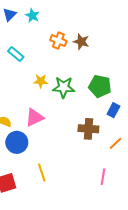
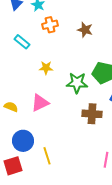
orange cross: (58, 41) -> (50, 25), moved, turned -35
green star: (64, 87) -> (77, 83), moved
blue circle: (17, 142) -> (23, 141), moved

